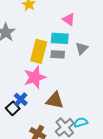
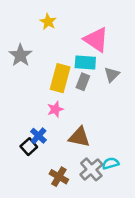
pink triangle: (69, 19) -> (96, 40), size x1.6
gray rectangle: (58, 54) -> (83, 82), turned -72
pink star: (35, 77) -> (55, 109), size x0.6

